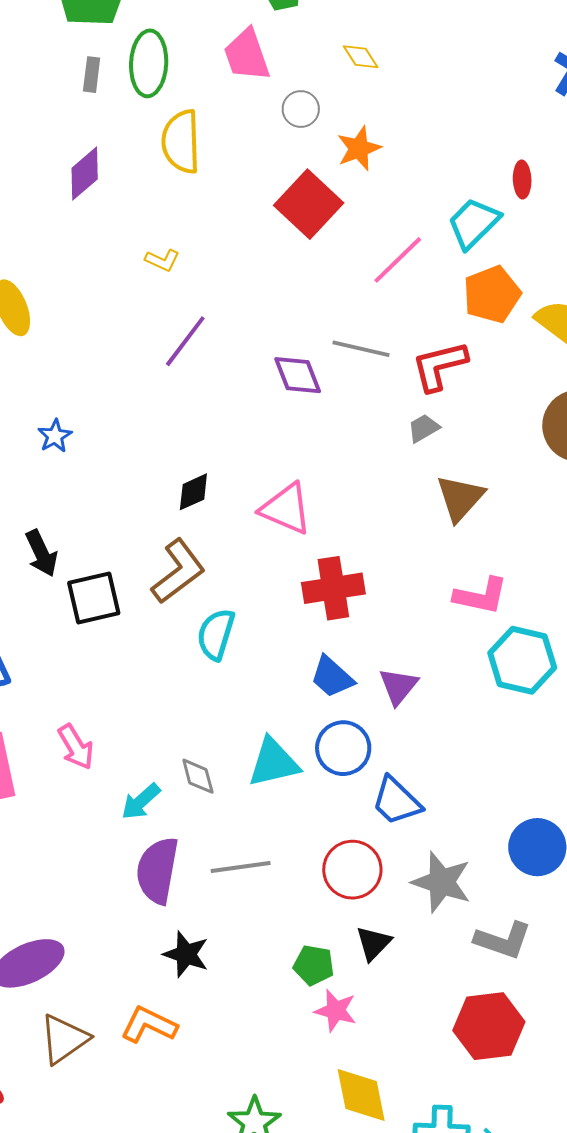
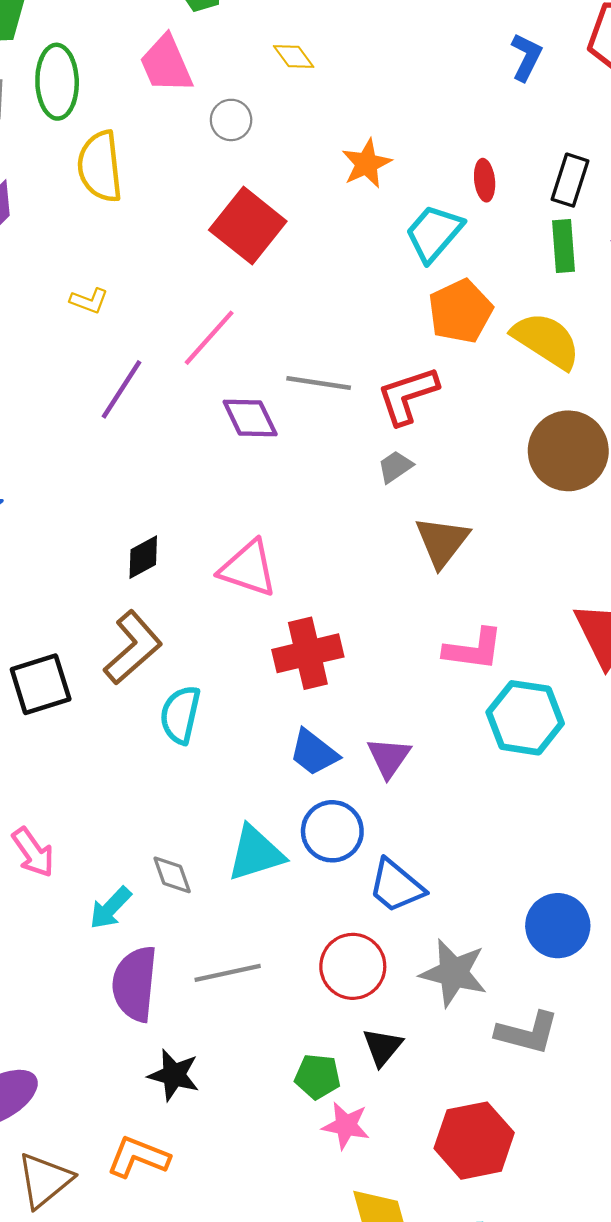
orange star: (359, 148) -> (367, 164), moved
pink line: (398, 260) -> (209, 338), moved
red hexagon: (489, 1026) -> (474, 1141), moved

